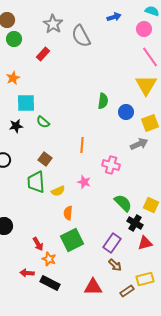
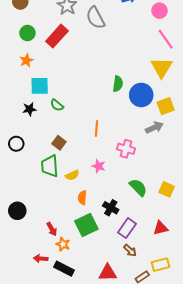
green circle: (14, 39) -> (27, 33), moved
red rectangle: (43, 54) -> (57, 36), size x1.6
blue circle: (126, 112) -> (141, 95), size x1.5
black cross: (135, 223) -> (111, 208), moved

